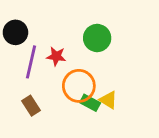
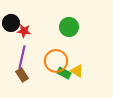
red star: (56, 56) -> (24, 31), moved
purple line: (31, 62) -> (22, 57), moved

